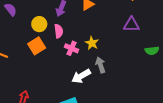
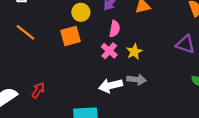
pink semicircle: (59, 31) -> (115, 29), moved
gray arrow: (100, 65) -> (136, 79), turned 98

